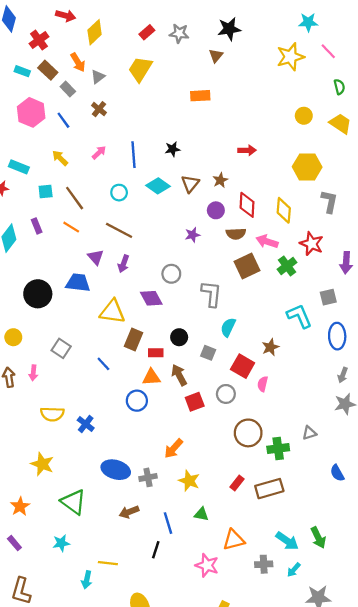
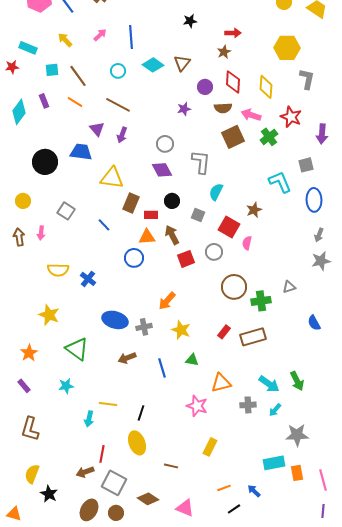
black star: (172, 149) -> (190, 21), moved
brown star: (220, 180) -> (224, 52), moved
purple diamond: (151, 298) -> (162, 170), moved
black line: (156, 550) -> (141, 413), moved

